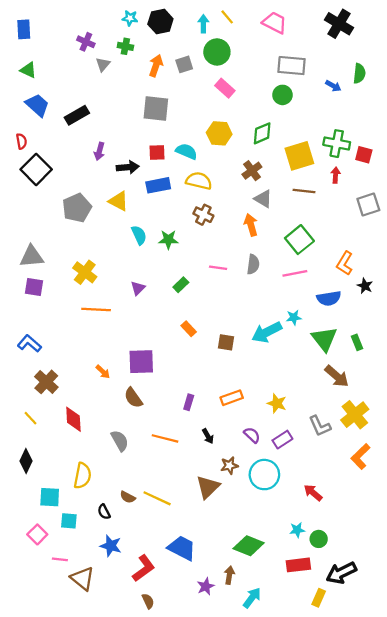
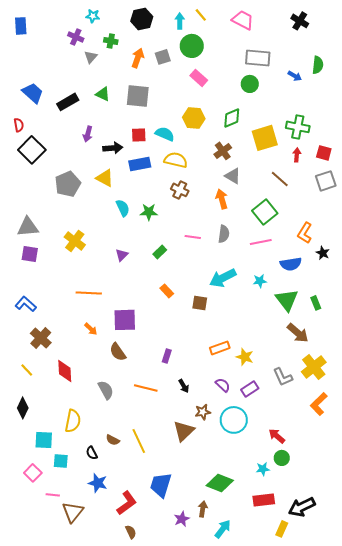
cyan star: (130, 18) -> (93, 16), moved
black cross: (339, 24) -> (300, 21), size x0.7
green triangle: (28, 70) -> (103, 94), moved
red square: (364, 155) -> (324, 153), moved
brown line: (304, 191) -> (280, 179), moved, turned 36
orange line: (96, 310) -> (89, 293), moved
cyan arrow: (267, 332) -> (223, 278), moved
orange rectangle: (232, 398) -> (220, 348), moved
yellow line: (157, 498) -> (139, 441), turned 40
green circle: (319, 539) -> (282, 458), moved
blue trapezoid: (182, 548) -> (161, 485), turned -100
brown triangle: (82, 579) -> (73, 512), turned 30

